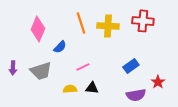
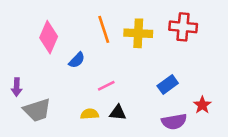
gray trapezoid: (41, 71) -> (37, 110), moved

